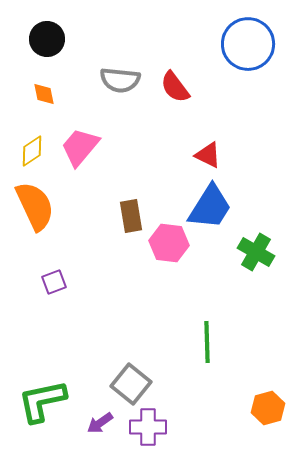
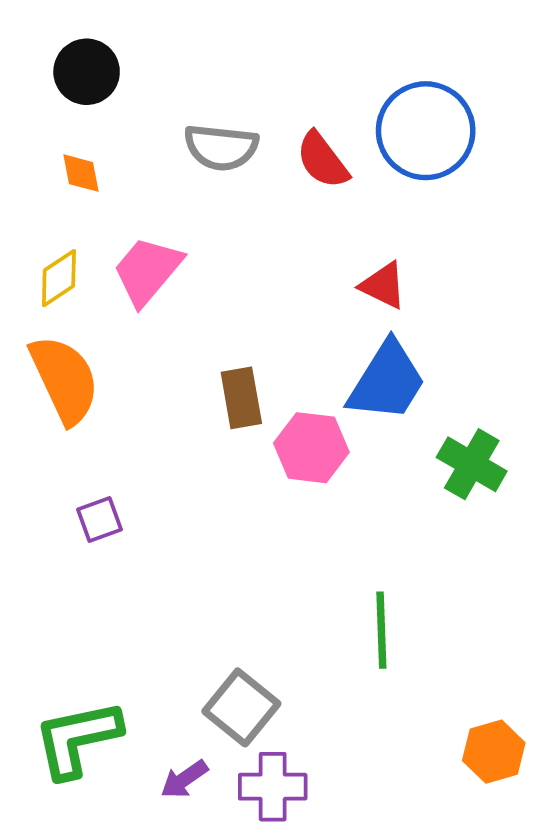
blue circle: (248, 44) -> (426, 131), moved

